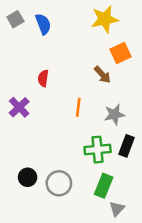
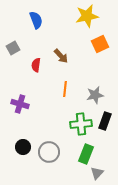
gray square: (15, 19) -> (13, 48), moved
brown arrow: (102, 75) -> (61, 56), moved
purple cross: (19, 107) -> (20, 104), moved, turned -30

